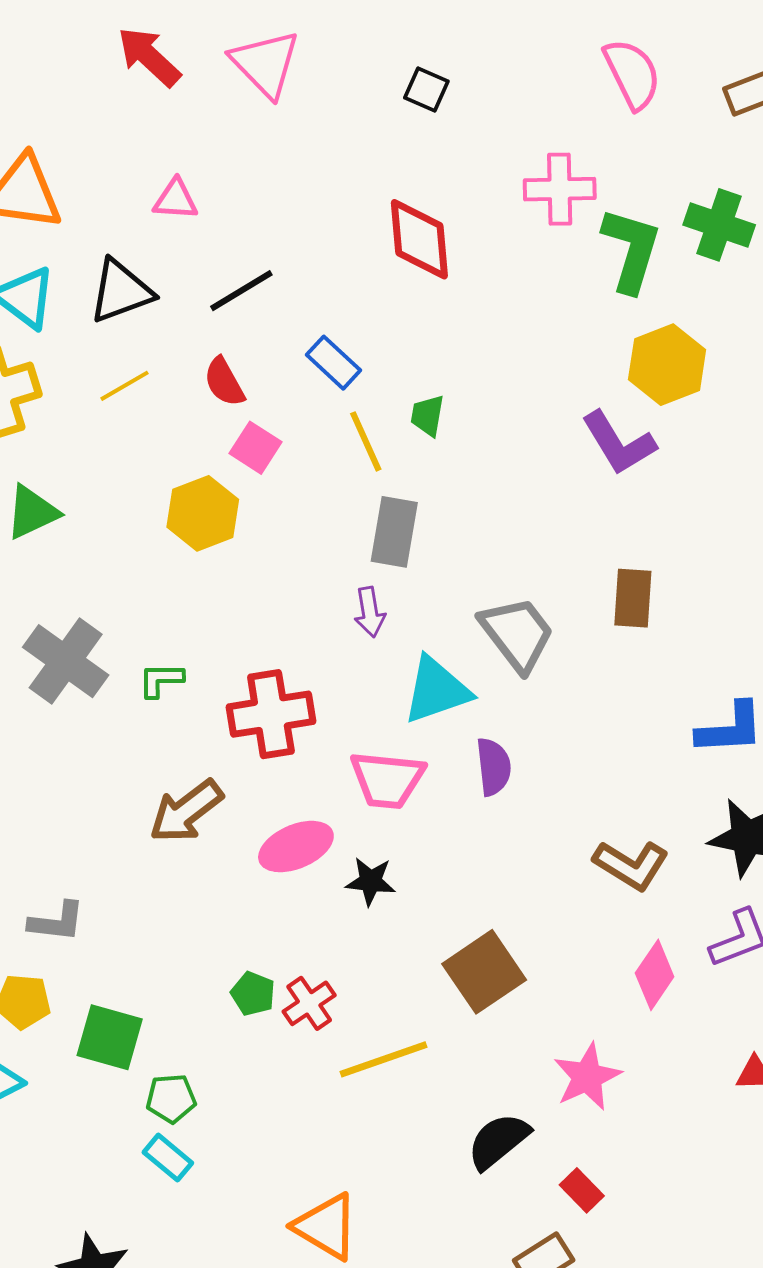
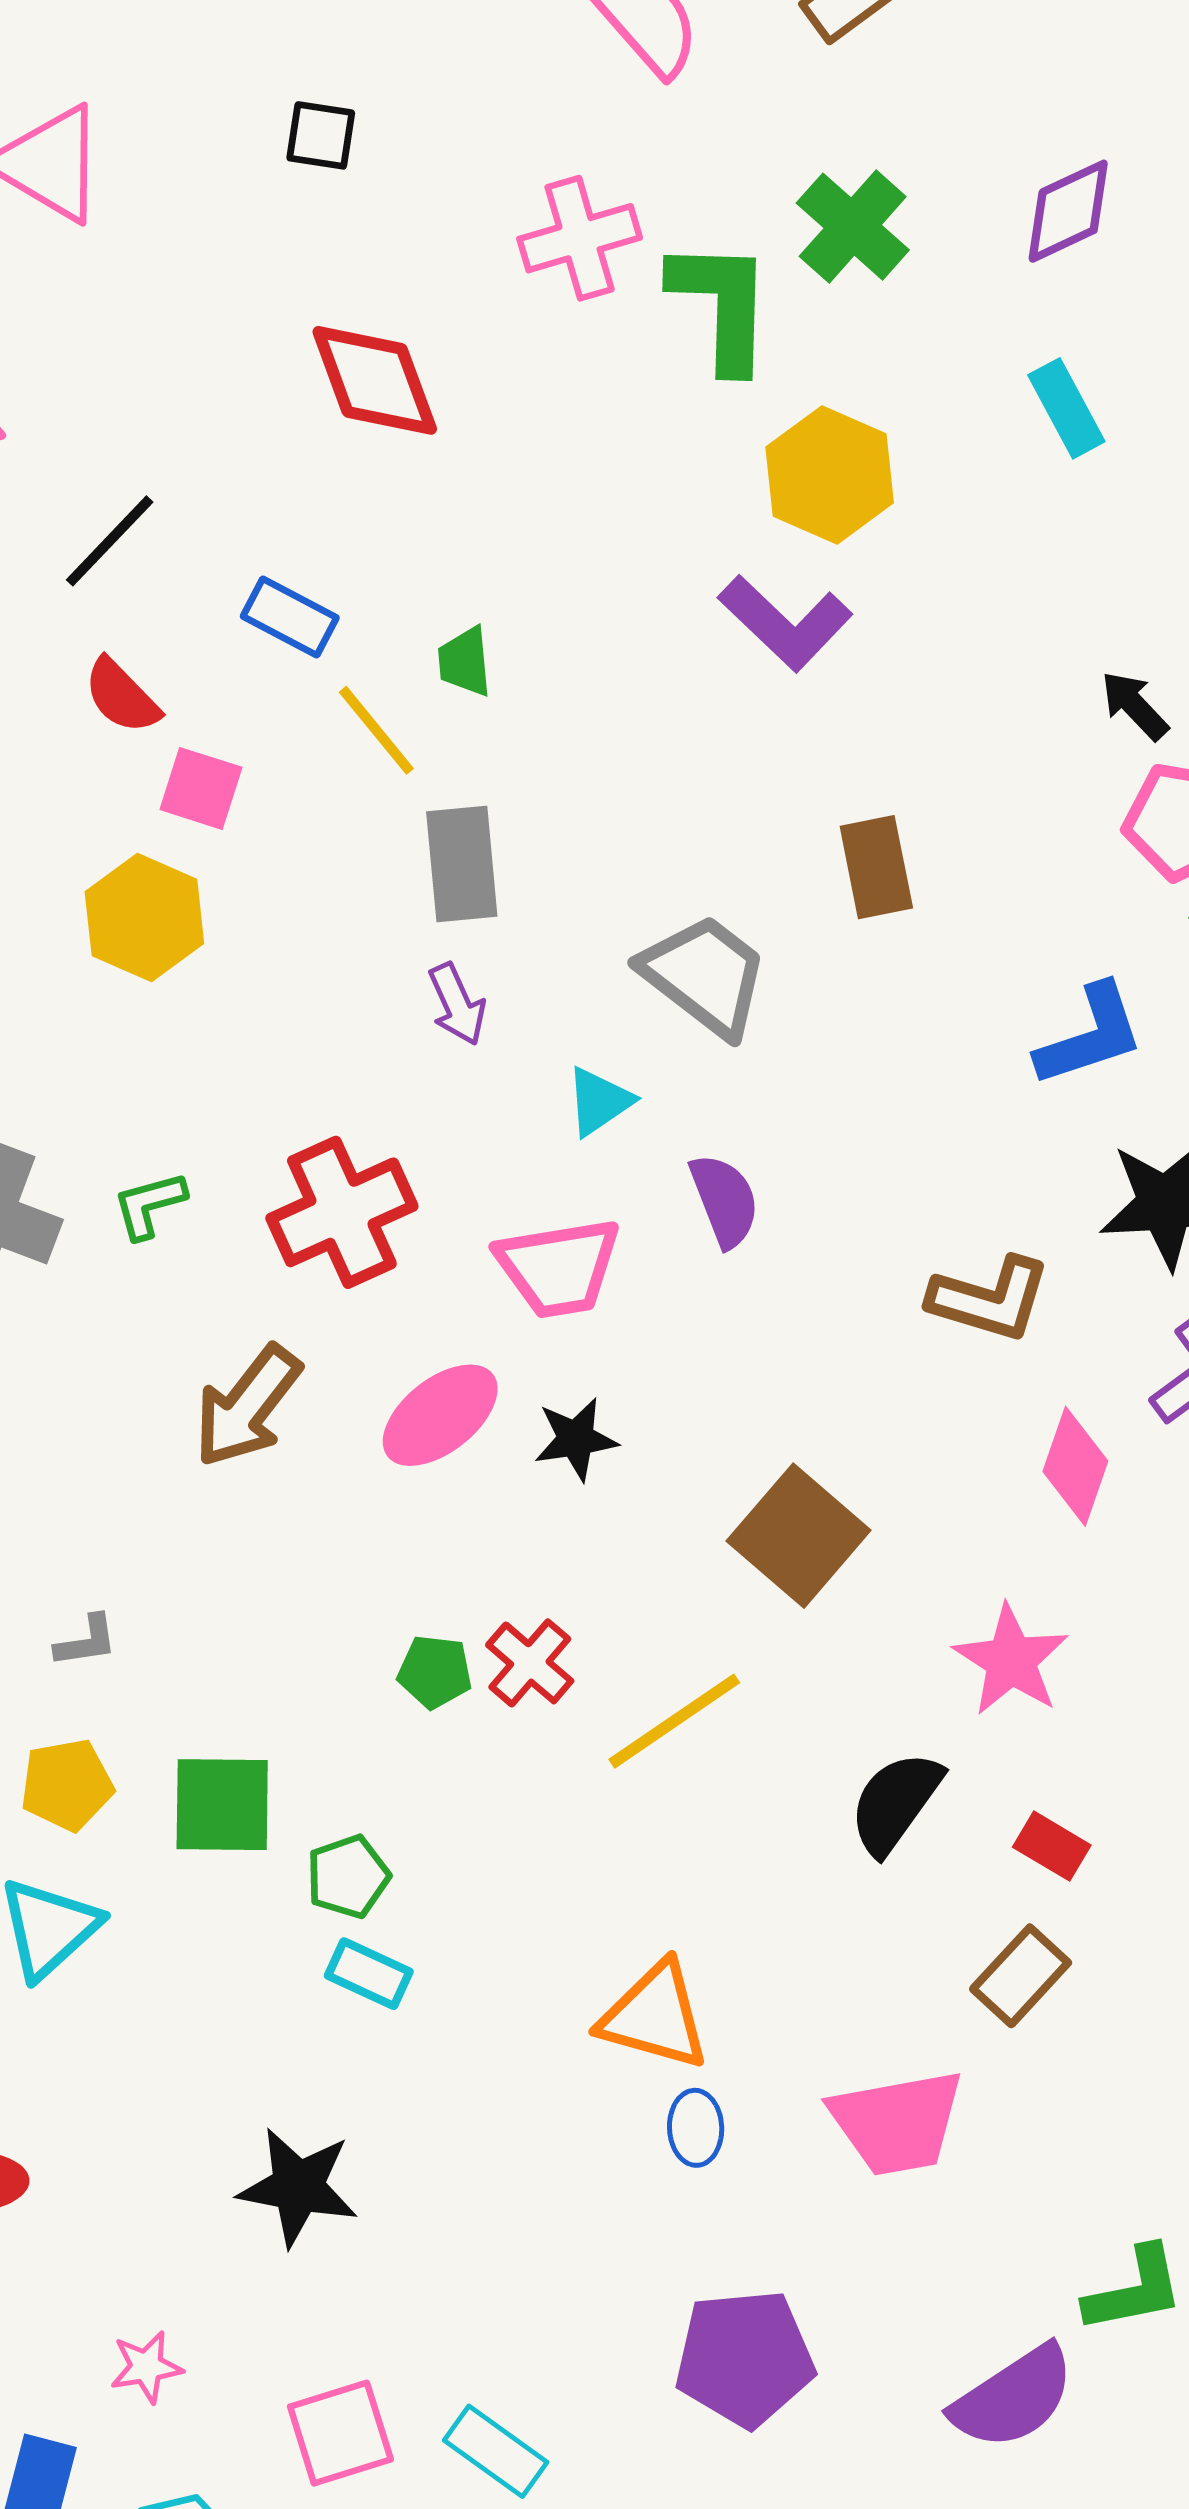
green cross: (719, 225) -> (853, 227), turned 38
cyan triangle: (437, 690) -> (599, 1101), size x0.6
gray L-shape: (57, 922) -> (86, 1641), size x0.7

